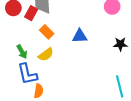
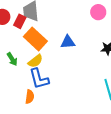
orange rectangle: (47, 32) -> (35, 39), size x1.6
blue L-shape: (27, 74) -> (39, 79), moved

